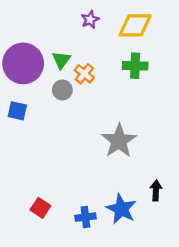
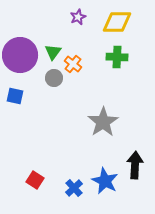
black arrow: (156, 190) -> (135, 165), size x1.5
blue cross: (85, 217) -> (74, 188), turned -36

